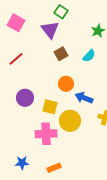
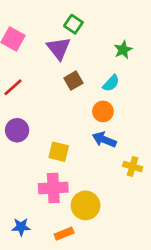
orange circle: (66, 84) -> (103, 111), moved
purple circle: (25, 98) -> (17, 130), moved
yellow circle: (70, 121) -> (86, 205), moved

